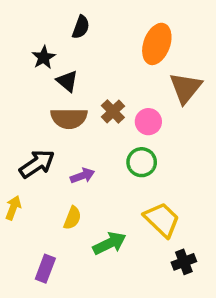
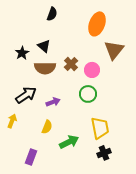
black star: (44, 57) -> (22, 53), moved
yellow trapezoid: (162, 220) -> (100, 128), turned 35
black cross: (184, 262) -> (104, 153), moved

